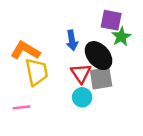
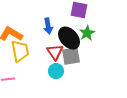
green star: (121, 37) -> (87, 33), moved

